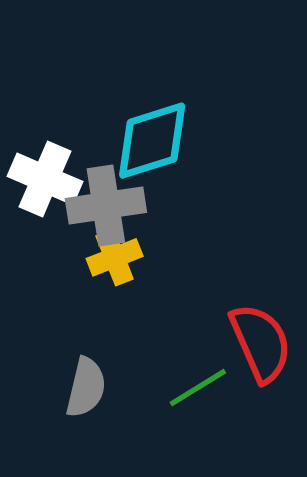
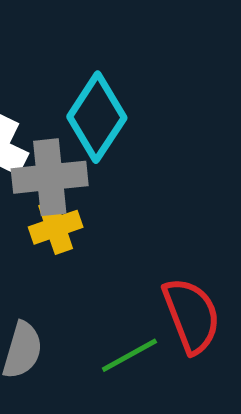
cyan diamond: (152, 141) -> (97, 117), turned -42

